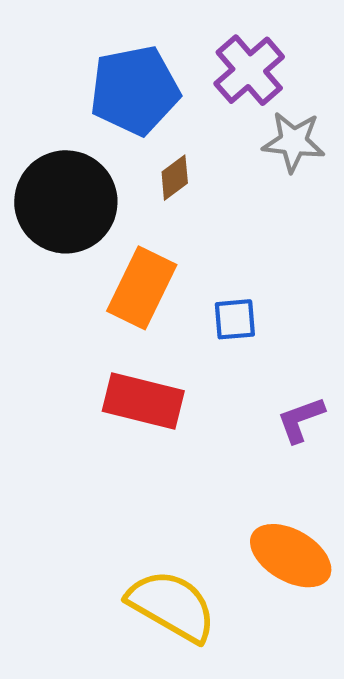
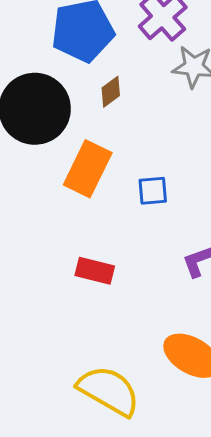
red rectangle: (143, 401) -> (95, 271), moved, size x0.7

